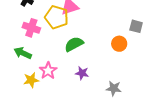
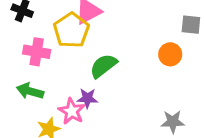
yellow pentagon: (57, 17) -> (71, 30), turned 30
purple star: (82, 73) -> (87, 98), moved

